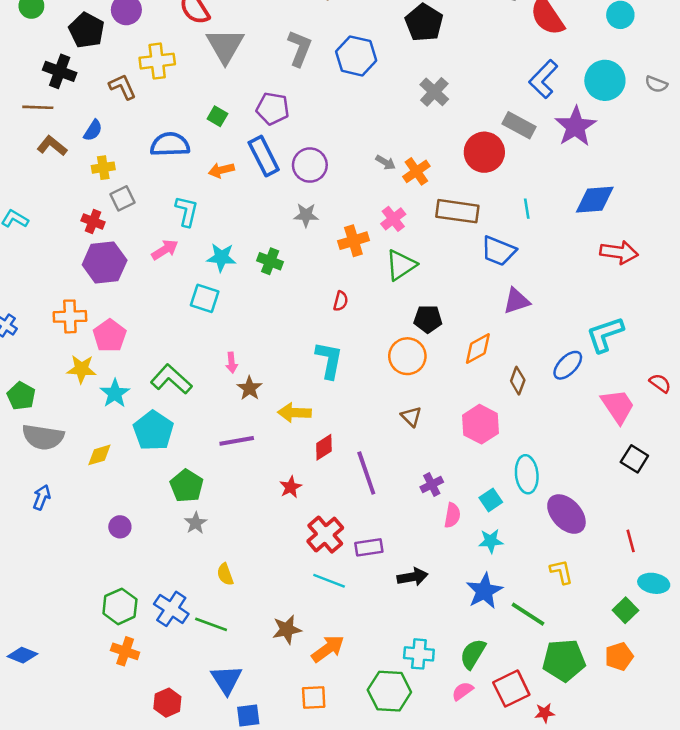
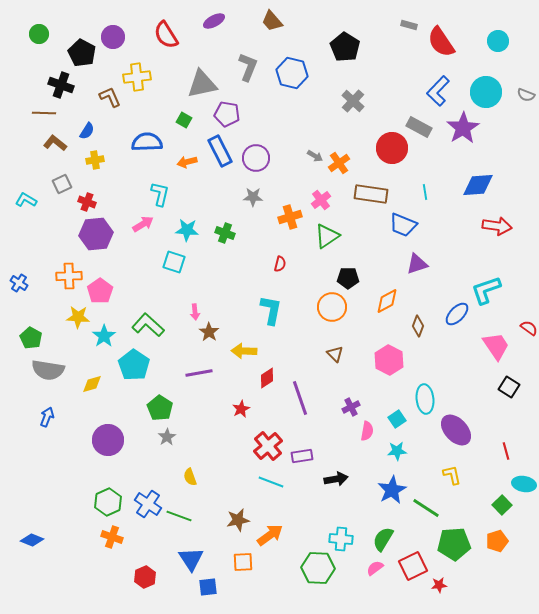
gray triangle: (225, 46) -> (202, 84), moved, turned 48
gray square: (123, 198) -> (62, 184), moved
purple circle: (120, 527) -> (108, 440), size x1.8
orange square: (314, 698) -> (243, 562), moved

